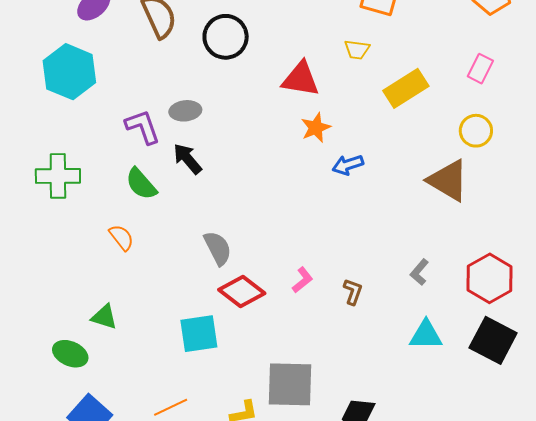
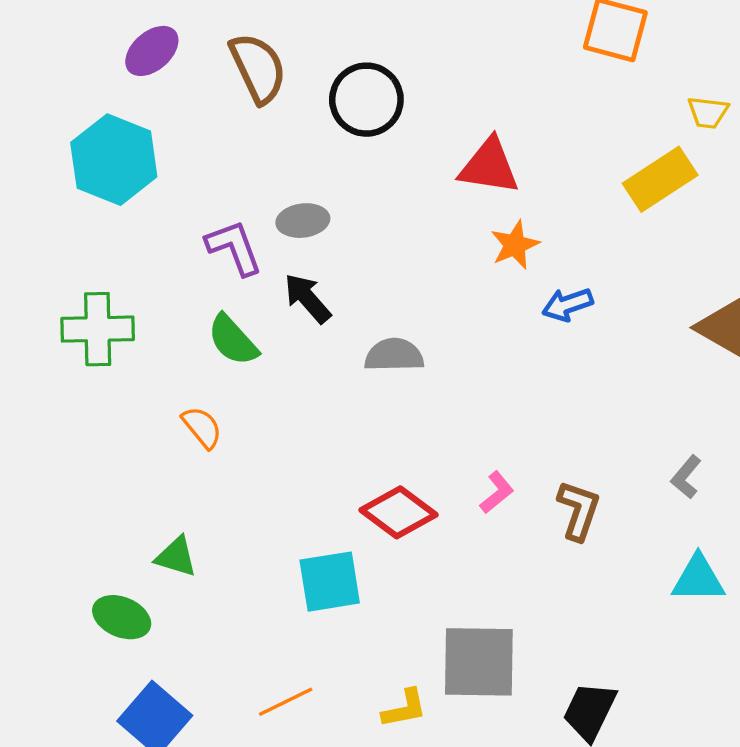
yellow trapezoid: (357, 50) -> (708, 112), moved
gray semicircle: (218, 248) -> (394, 355), moved, turned -63
brown L-shape: (353, 292) -> (579, 510), size x1.4

